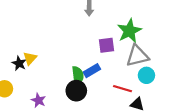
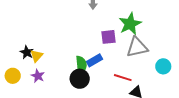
yellow triangle: (30, 58) -> (37, 56), moved
cyan circle: (146, 75) -> (163, 66), moved
purple star: (38, 100) -> (38, 76), moved

